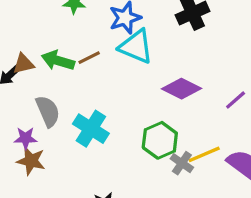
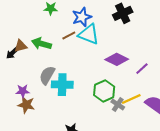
brown line: (89, 58) -> (69, 36), moved
purple line: (236, 100) -> (142, 69), moved
gray semicircle: (48, 111) -> (47, 75), moved, turned -126
cyan cross: (91, 129) -> (62, 85), turned -30

